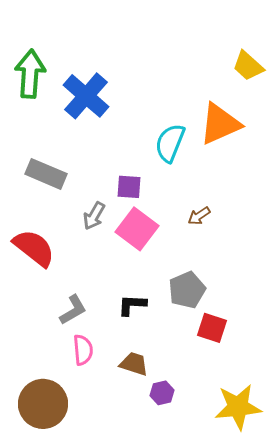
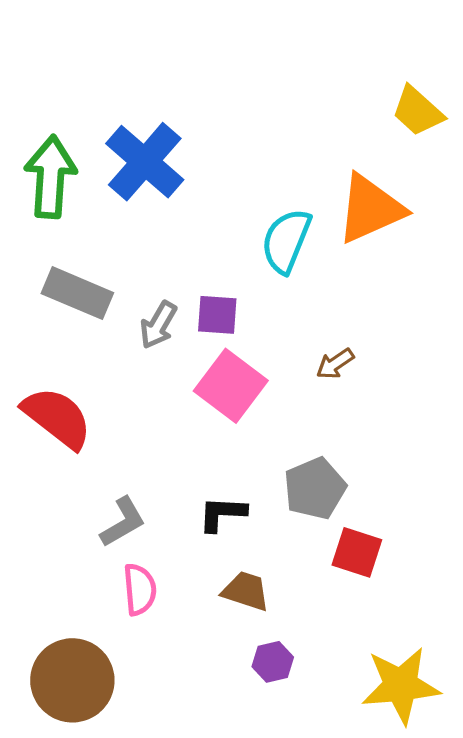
green arrow: (30, 74) -> (50, 177), moved
gray arrow: (94, 216) -> (158, 325), moved
brown trapezoid: (134, 364) -> (246, 591), moved

